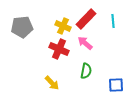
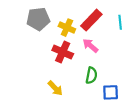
gray pentagon: (22, 27) -> (38, 19), moved
blue square: (116, 85) -> (111, 92), moved

